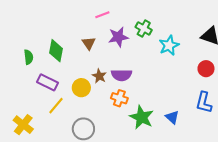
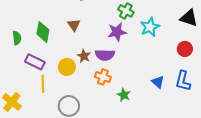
purple star: (118, 37) -> (117, 32), moved
yellow line: (56, 106) -> (43, 84), turned -42
green star: (142, 117) -> (124, 95), size x0.6
blue triangle: (172, 117) -> (158, 82), moved

